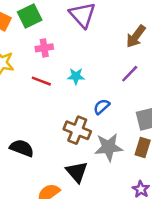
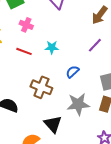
pink cross: (44, 48) -> (26, 25), turned 32
brown cross: (77, 130) -> (41, 87), moved

